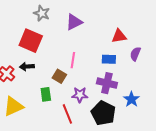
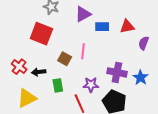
blue rectangle: (109, 59) -> (102, 27), moved
black arrow: (27, 67) -> (39, 72), moved
brown square: (59, 76) -> (65, 59), moved
blue star: (131, 99) -> (140, 77), moved

